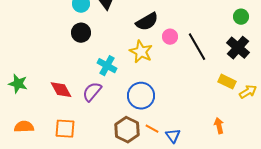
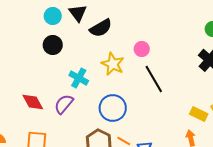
black semicircle: (147, 22) -> (101, 28), moved
black line: (197, 47) -> (154, 79), moved
yellow rectangle: (227, 82) -> (199, 114), moved

